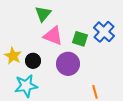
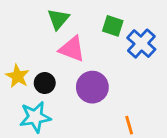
green square: (80, 39) -> (113, 26), moved

